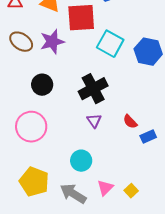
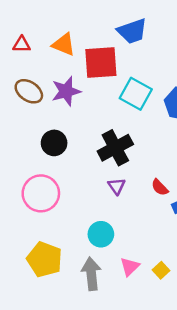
gray arrow: (73, 194) -> (91, 274), turned 52

